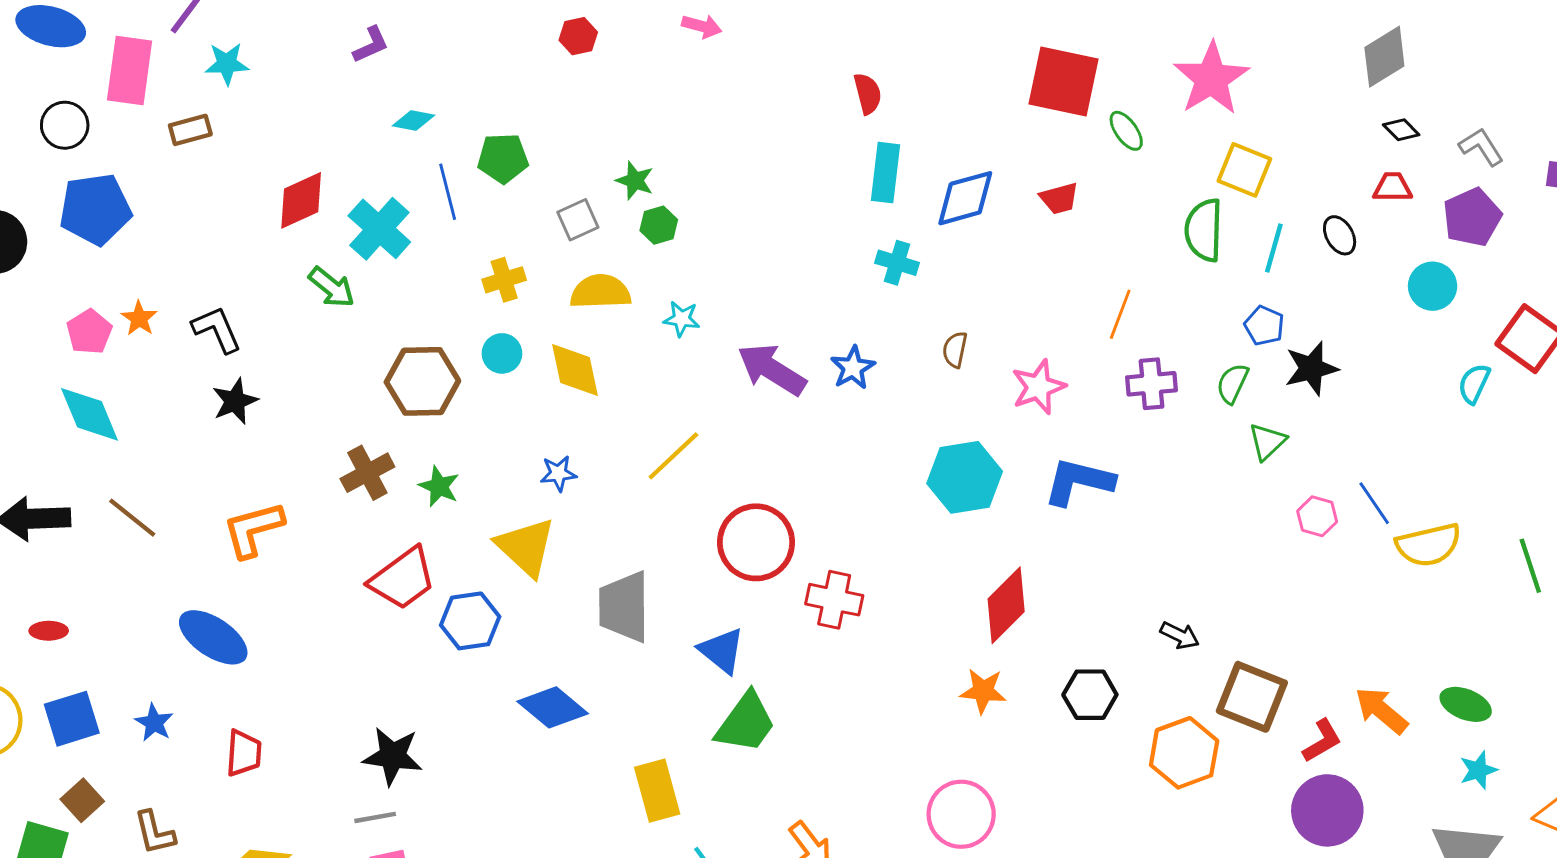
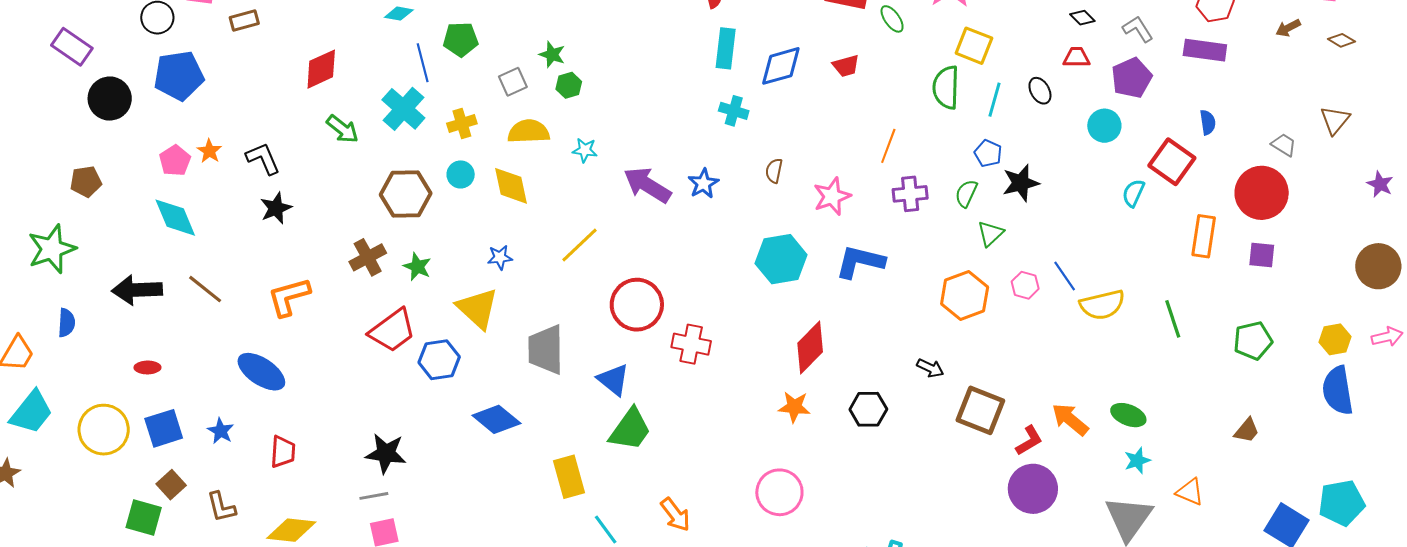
cyan cross: (379, 229) -> (403, 109), moved
orange hexagon: (1184, 753) -> (965, 295), moved

